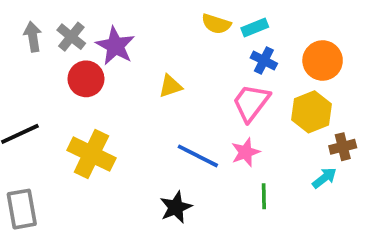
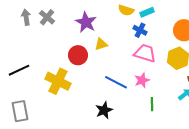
purple star: (115, 46) -> (86, 22), moved
blue cross: (264, 61) -> (140, 30), moved
red circle: (86, 79) -> (78, 55), moved
pink trapezoid: (251, 103) -> (145, 53), turned 70

